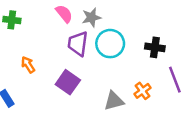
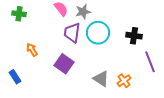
orange cross: (143, 91) -> (124, 81), moved
gray triangle: (114, 101) -> (101, 79), turned 48

